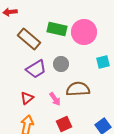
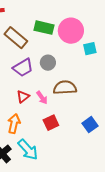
cyan square: (103, 62) -> (90, 49), moved
red triangle: (27, 98) -> (23, 97), moved

